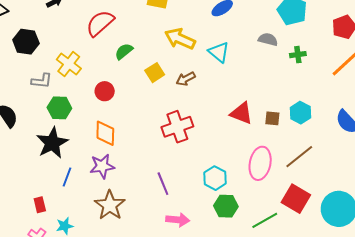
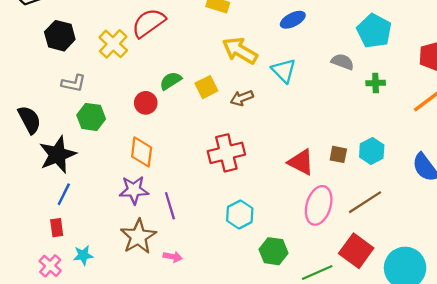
green semicircle: (124, 51) -> (171, 81), moved
yellow cross: (69, 64) -> (113, 44), moved
red triangle: (241, 113) -> (301, 162), moved
black star: (52, 143) -> (58, 155), moved
blue line: (67, 177) -> (64, 194), moved
cyan hexagon: (215, 178) -> (240, 215), moved
purple line: (163, 184) -> (170, 206), moved
pink arrow: (178, 220) -> (173, 257), moved, size x0.7

